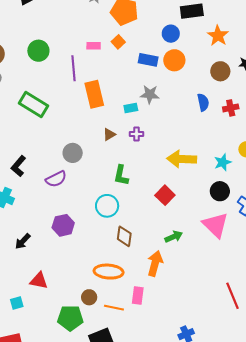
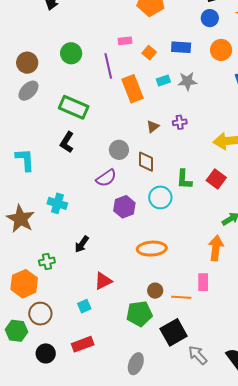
blue circle: (171, 34) -> (210, 18), moved
orange square: (118, 42) -> (149, 53), moved
orange circle: (174, 60) -> (221, 50), moved
cyan rectangle: (131, 108) -> (163, 80), moved
black L-shape: (18, 166) -> (67, 142), moved
green L-shape: (121, 175) -> (184, 179), moved
purple hexagon: (63, 225) -> (124, 207), moved
brown diamond: (124, 236) -> (146, 162), moved
orange ellipse: (109, 272) -> (152, 249), moved
red triangle: (39, 281) -> (103, 281), turned -30

